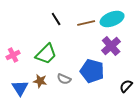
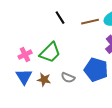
pink cross: (13, 55) -> (25, 55), moved
blue triangle: (20, 88) -> (24, 77), moved

